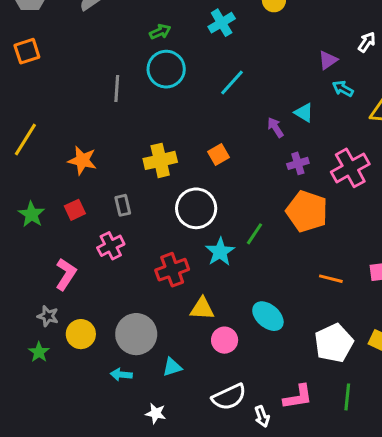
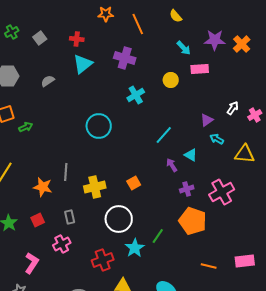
green arrow: (160, 32) -> (26, 127), moved
cyan line: (232, 83) -> (164, 135), moved
gray line: (117, 89) -> (66, 172), moved

